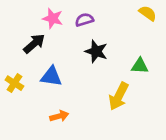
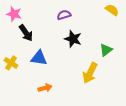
pink star: (53, 18) -> (14, 14), moved
black arrow: (34, 44) -> (26, 33), turned 96
green triangle: (140, 66) -> (106, 50), turned -40

